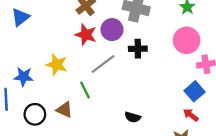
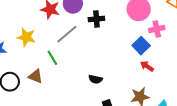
blue square: (195, 91) -> (141, 46), moved
red arrow: (191, 115) -> (147, 66), moved

